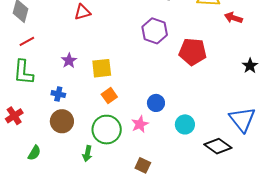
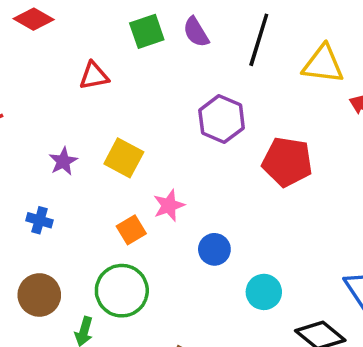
yellow square: (102, 68) -> (124, 158), moved, turned 30
brown circle: (62, 121) -> (39, 295), moved
pink star: (140, 124) -> (169, 205), moved

